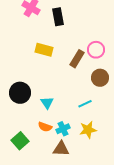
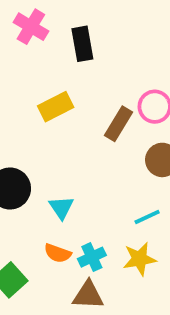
yellow rectangle: (44, 50) -> (56, 107), turned -42
cyan line: (85, 104) -> (147, 217), moved

